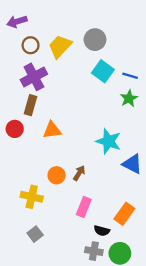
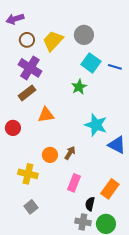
purple cross: (34, 77) -> (30, 68), turned -30
green star: (129, 98) -> (79, 87), moved
brown rectangle: (31, 105) -> (27, 93), turned 36
red circle: (15, 129) -> (13, 128), moved
black semicircle: (102, 231) -> (90, 204), turned 88

